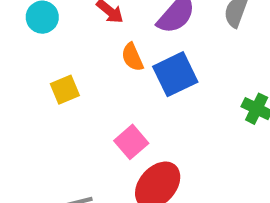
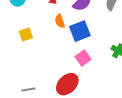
pink square: (131, 142) -> (83, 58), moved

